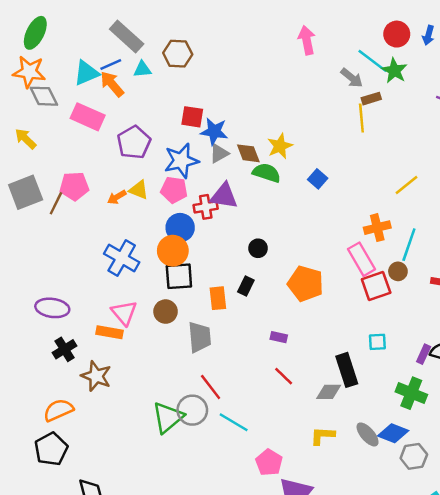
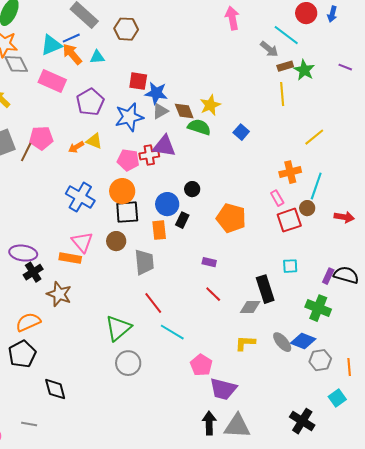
cyan triangle: (142, 69) -> (97, 57), moved
green star: (394, 71) -> (304, 70), moved
yellow line: (361, 118) -> (282, 94), moved
pink pentagon: (174, 190) -> (128, 160), moved
blue circle: (180, 228) -> (167, 204), moved
pink rectangle: (361, 259) -> (277, 198), size x0.6
purple ellipse: (52, 308) -> (23, 253), moved
gray circle: (192, 410) -> (128, 363), moved

